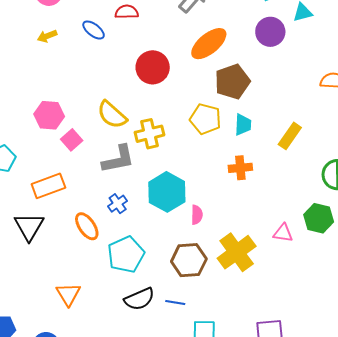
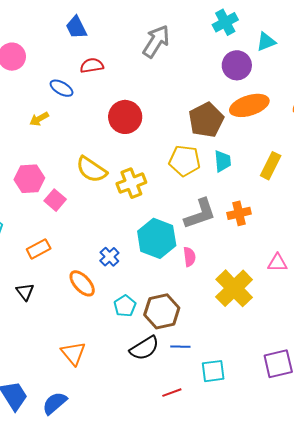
yellow arrow: (47, 36) -> (39, 119), moved
orange ellipse: (209, 44) -> (249, 105), moved, turned 30
gray L-shape: (118, 159) -> (200, 214), moved
orange cross: (240, 168) -> (239, 213), moved
orange rectangle: (48, 186) -> (39, 249), size x0.7
black triangle: (29, 227) -> (25, 292), size x0.6
cyan pentagon: (126, 254) -> (125, 306), size x0.6
brown hexagon: (189, 260) -> (162, 311), moved

